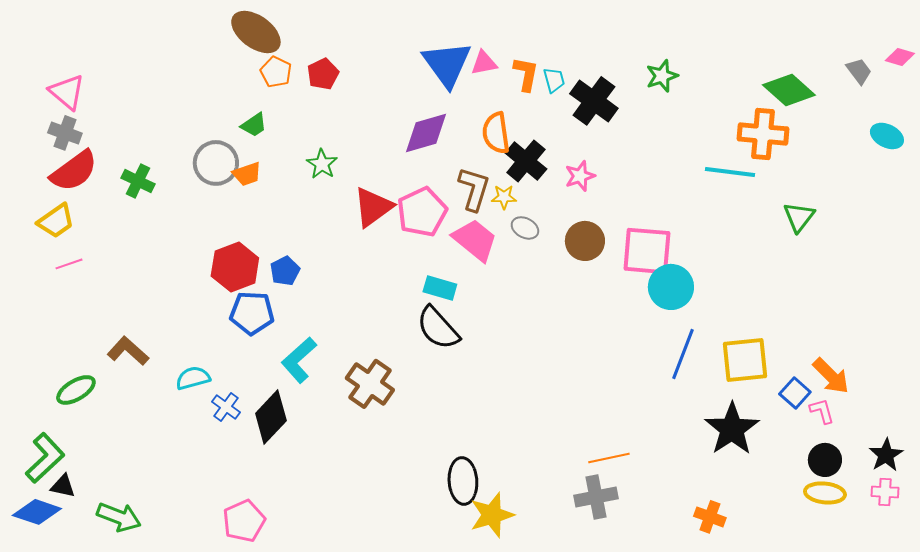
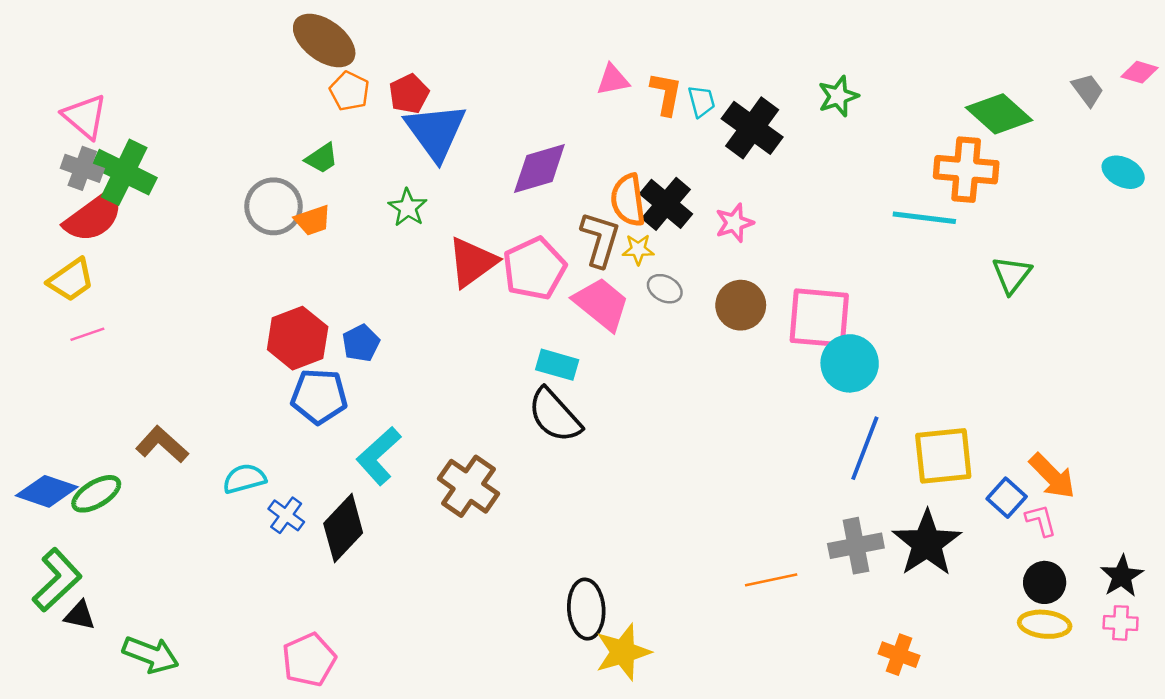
blue triangle: (447, 64) -> (436, 132), moved
orange semicircle: (496, 133) -> (628, 200), moved
green cross: (138, 181) -> (124, 172), moved, size x1.5
gray cross: (596, 497) -> (856, 546), moved
blue diamond: (37, 512) -> (47, 491), moved

